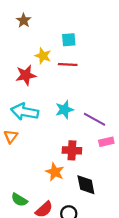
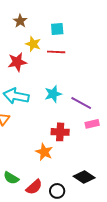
brown star: (24, 20) -> (20, 21), moved
black diamond: (86, 185) -> (84, 177), moved, turned -45

